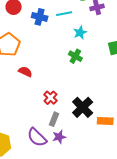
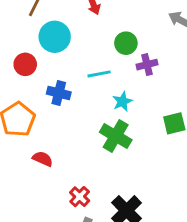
blue cross: (40, 17) -> (59, 93), moved
green cross: (75, 56) -> (116, 136), size x1.5

